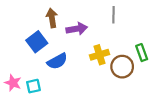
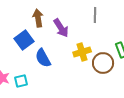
purple arrow: (77, 29) -> (61, 28), turned 66
blue semicircle: (57, 61) -> (43, 58), turned 90

